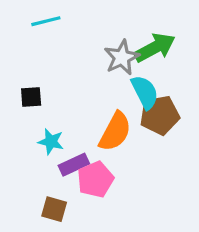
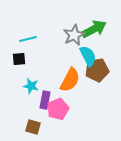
cyan line: (46, 21) -> (28, 39), moved
purple rectangle: (74, 165) -> (45, 100), turned -54

